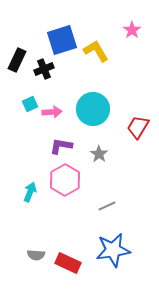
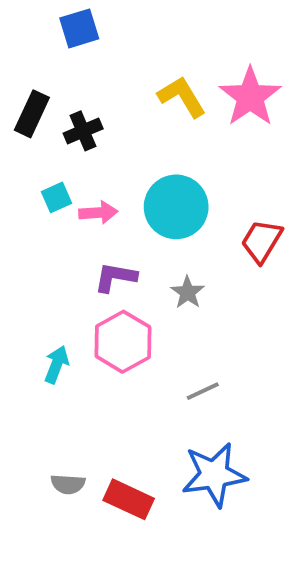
pink star: (132, 30) -> (250, 97), moved, size x1.8
blue square: (62, 40) -> (79, 28), moved, size x0.7

